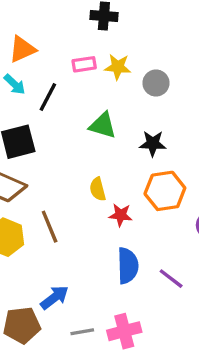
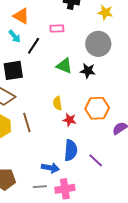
orange triangle: (22, 49) -> (21, 16), turned 48
yellow star: (118, 67) -> (105, 12), moved
gray circle: (156, 83) -> (98, 44), size x1.6
black star: (153, 143) -> (88, 71), moved
blue arrow: (54, 297) -> (50, 168), moved, turned 42

